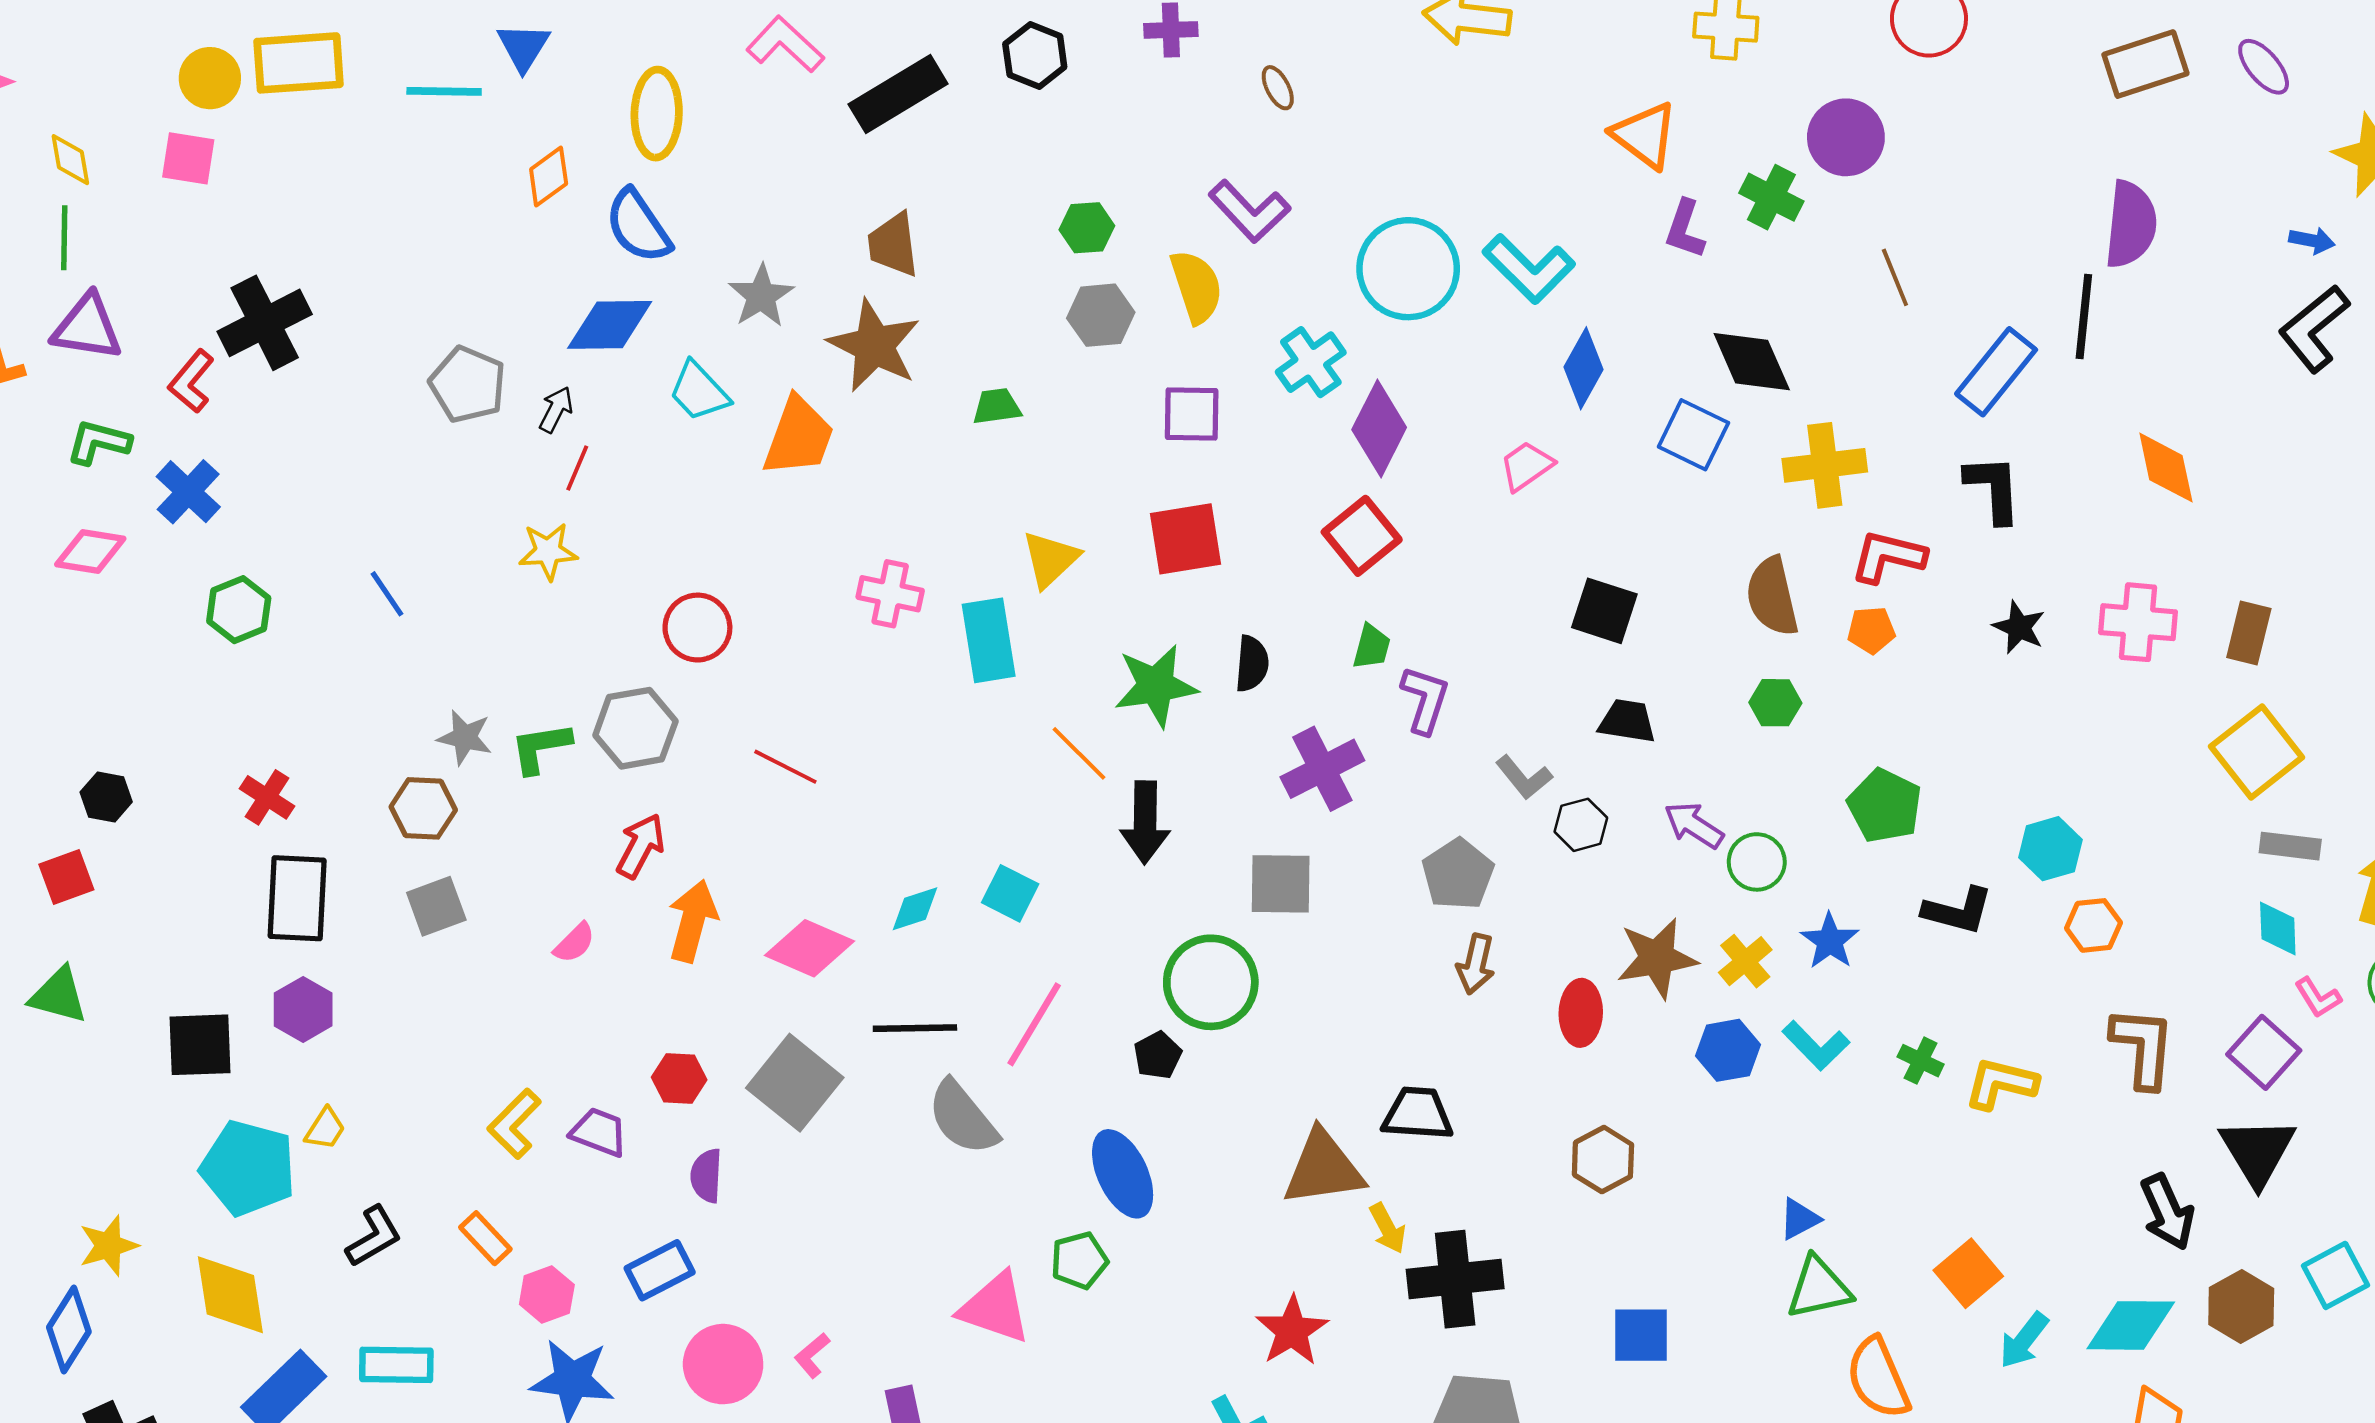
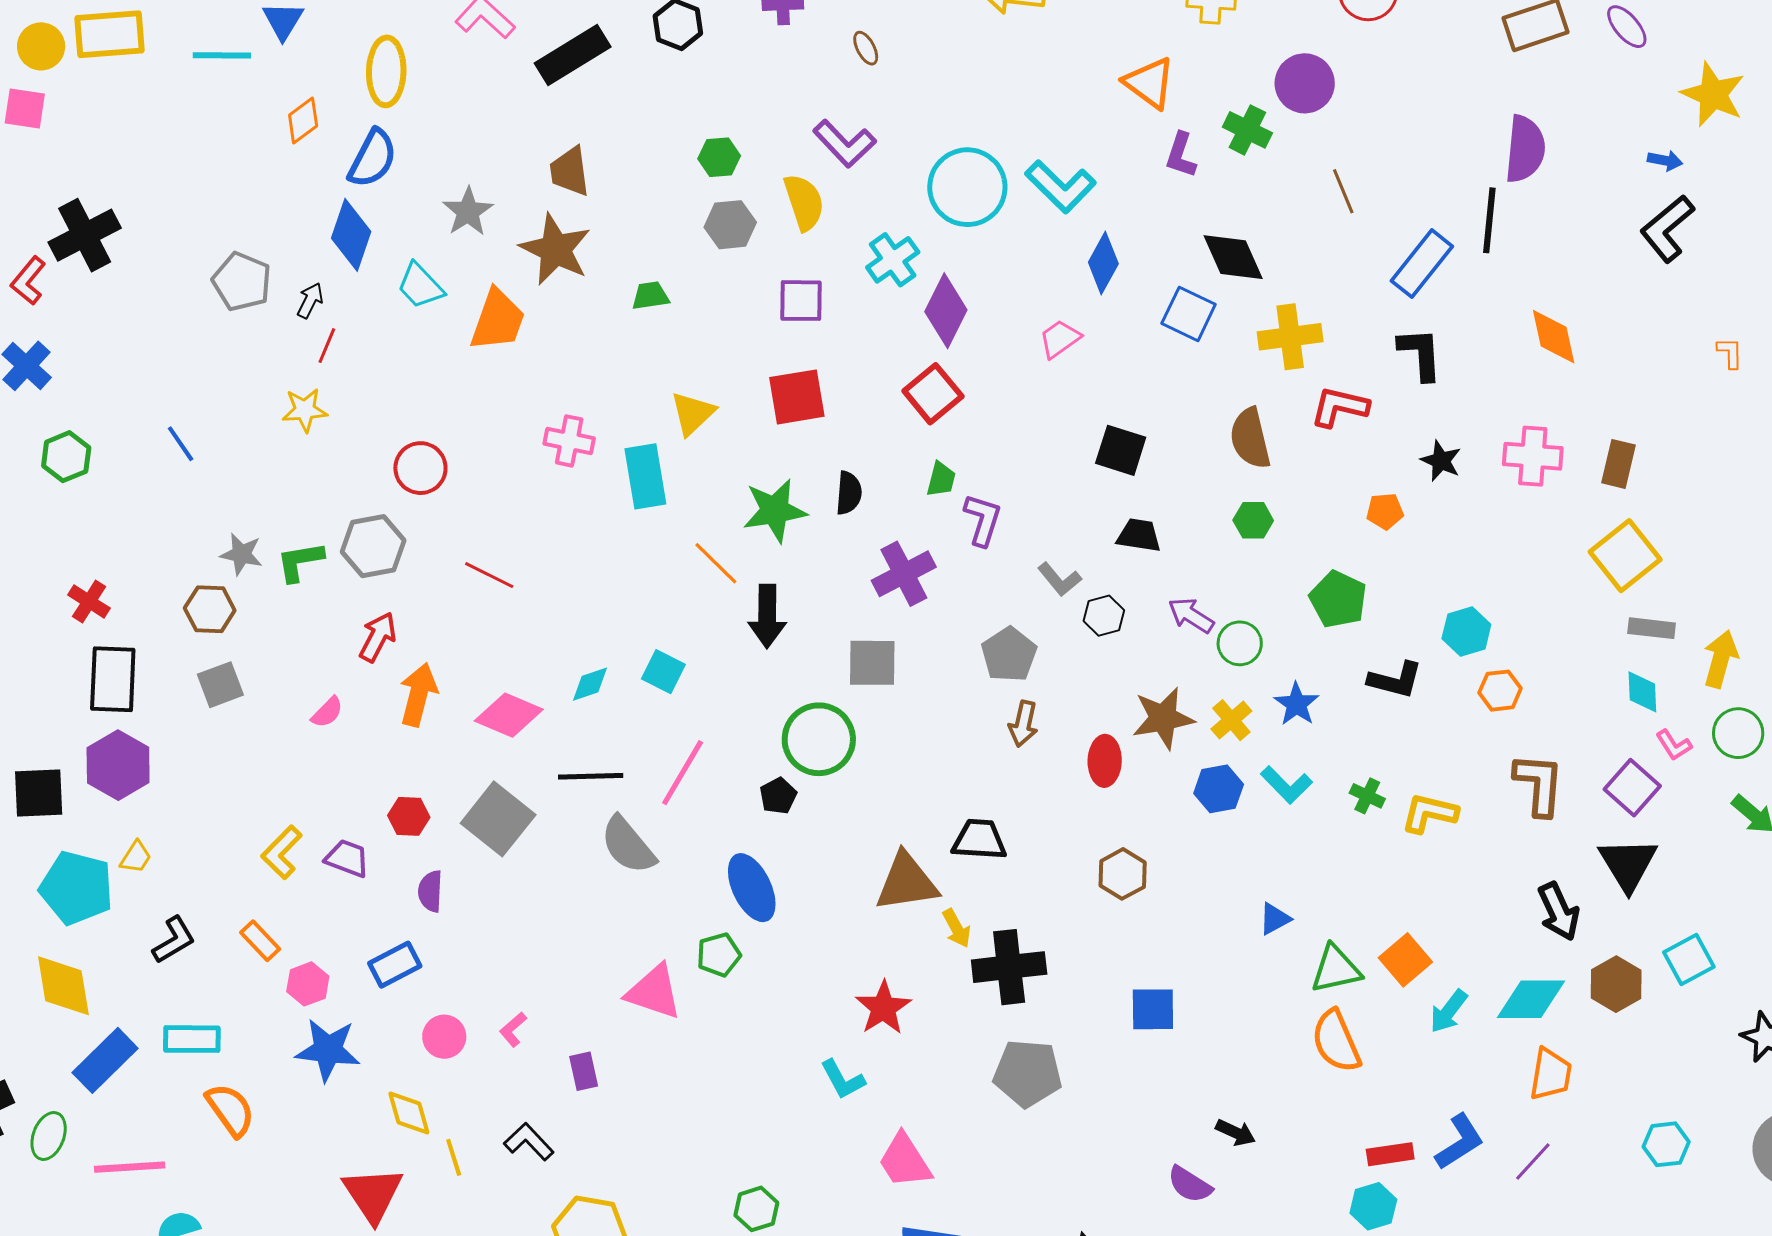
blue semicircle: (638, 226) -> (373, 158), turned -118
blue diamond: (610, 325) -> (351, 235), turned -70
orange pentagon: (1871, 630) -> (1385, 511), moved
purple hexagon: (303, 1009) -> (118, 765), size x1.4
green triangle: (1819, 1288) -> (1336, 969), moved
pink circle: (723, 1364) -> (444, 1037), size x0.7

